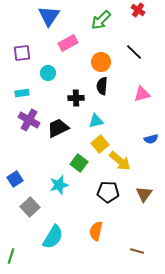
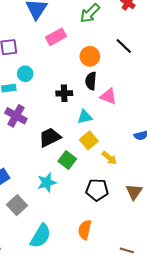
cyan circle: (48, 73) -> (25, 74), moved
pink triangle: (142, 94) -> (108, 96), moved, turned 36
black trapezoid: (58, 128) -> (50, 137), moved
yellow arrow: (120, 161) -> (109, 158), size x0.7

